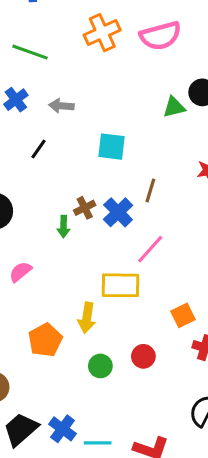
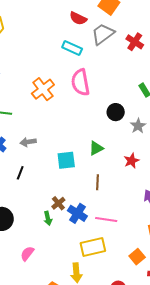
pink semicircle: (160, 36) -> (80, 82), turned 108
green triangle: (174, 107) -> (96, 148), moved
blue cross: (118, 212) -> (77, 213), moved
pink line: (150, 249) -> (106, 220), turned 70

